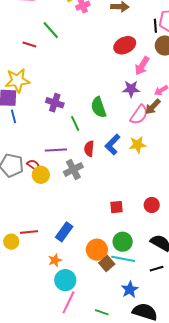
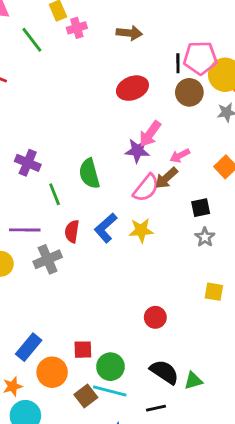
green line: (51, 30) -> (32, 40), moved
pink arrow: (142, 66) -> (150, 134), moved
red square: (116, 207) -> (83, 350), moved
orange circle: (97, 250) -> (52, 372), moved

